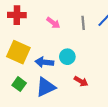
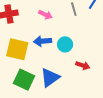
blue arrow: (44, 62) -> (42, 41), moved
green square: (19, 84) -> (24, 80), size x1.5

